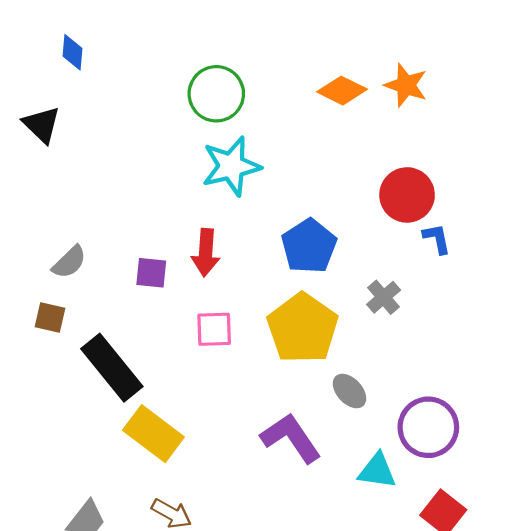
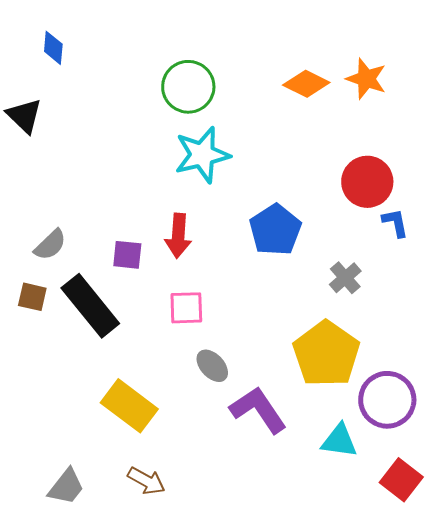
yellow pentagon: (303, 328) -> (326, 354), moved
black rectangle: (112, 368) -> (90, 306), moved
gray ellipse: (349, 391) -> (212, 366), moved

